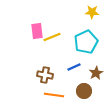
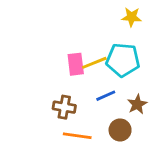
pink rectangle: (37, 31) -> (76, 64), moved
yellow line: (52, 37) -> (94, 63), moved
cyan pentagon: (86, 42) -> (123, 60), turned 30

